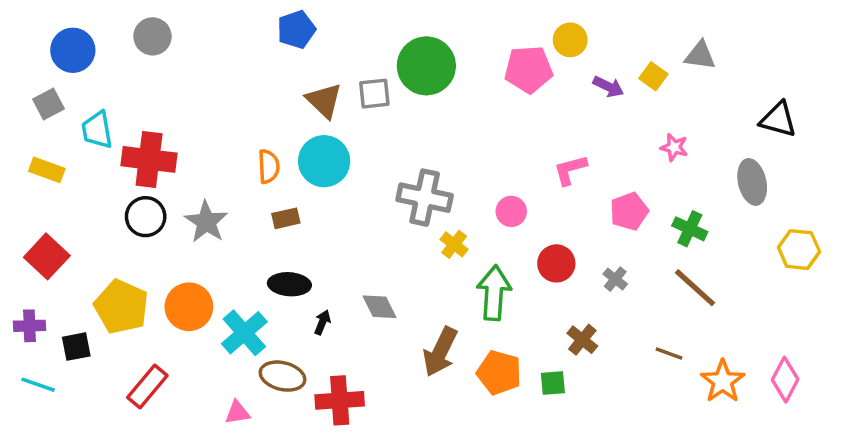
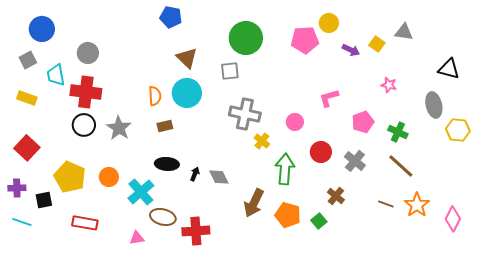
blue pentagon: (296, 29) -> (171, 17), turned 30
gray circle: (153, 36) -> (88, 53), moved
gray square: (374, 94) -> (230, 71), moved
yellow hexagon: (799, 250) -> (458, 130), moved
gray cross: (615, 279) -> (355, 161), size x1.5
orange circle: (189, 307) -> (109, 177), size x0.7
black arrow: (322, 322) -> (195, 174), moved
orange star: (723, 381) -> (417, 205), moved
green square: (553, 383) -> (319, 221), turned -35
red rectangle: (147, 386) -> (85, 223), turned 60

